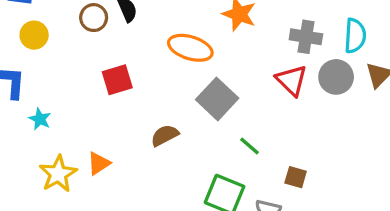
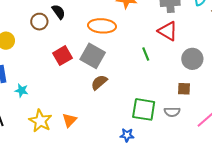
gray circle: (336, 77) -> (192, 59), moved
gray square: (217, 99) -> (93, 56), moved
green line: (250, 146) -> (146, 54), moved, turned 40
orange triangle: (99, 163) -> (69, 120), moved

